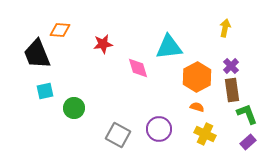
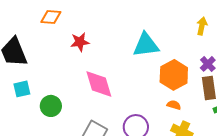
orange diamond: (60, 30) -> (51, 17), moved
pink diamond: (138, 68) -> (99, 84), moved, size x1.4

